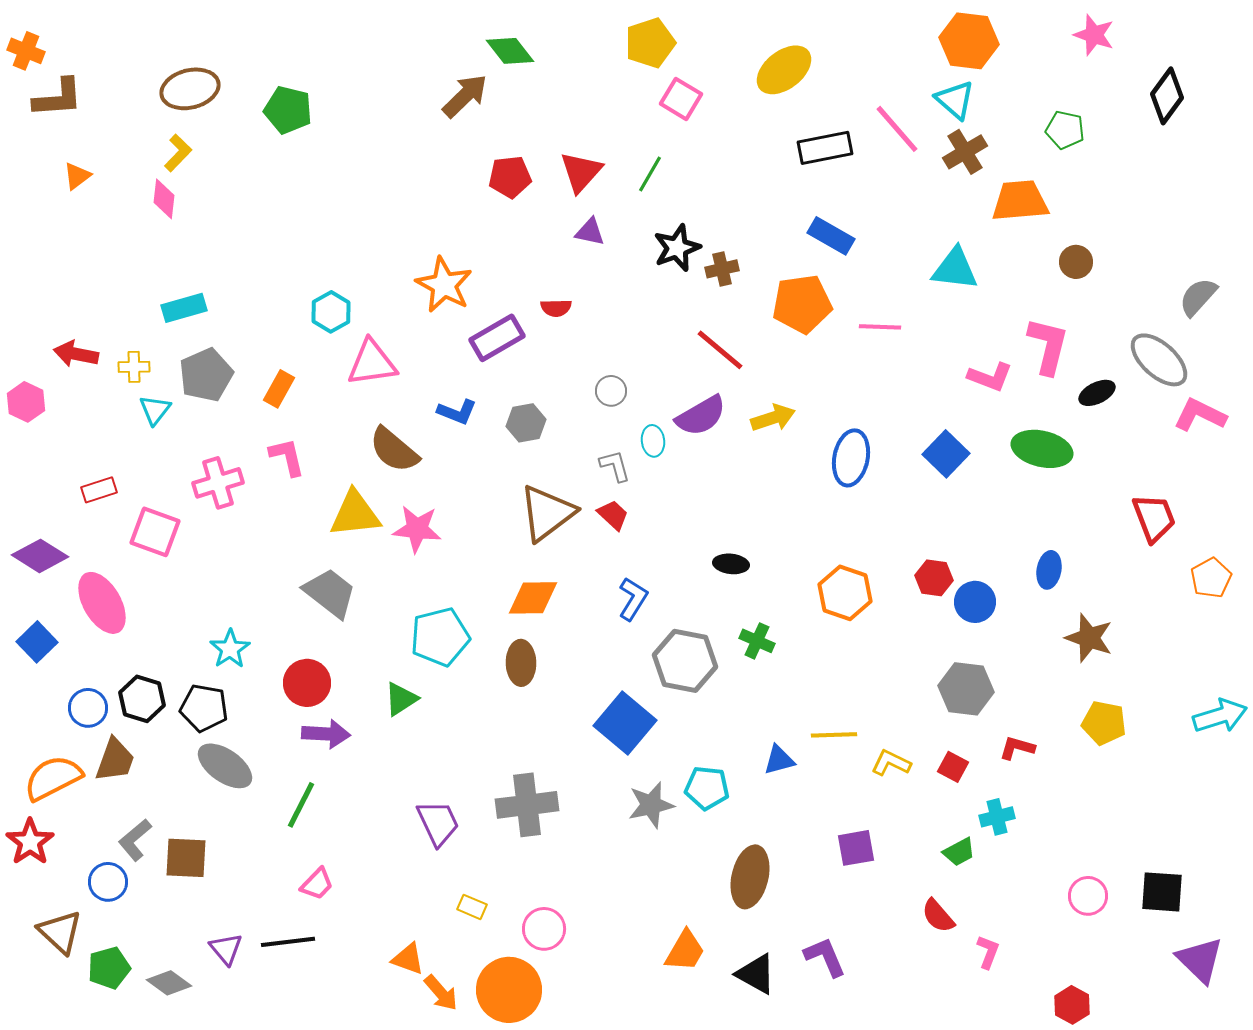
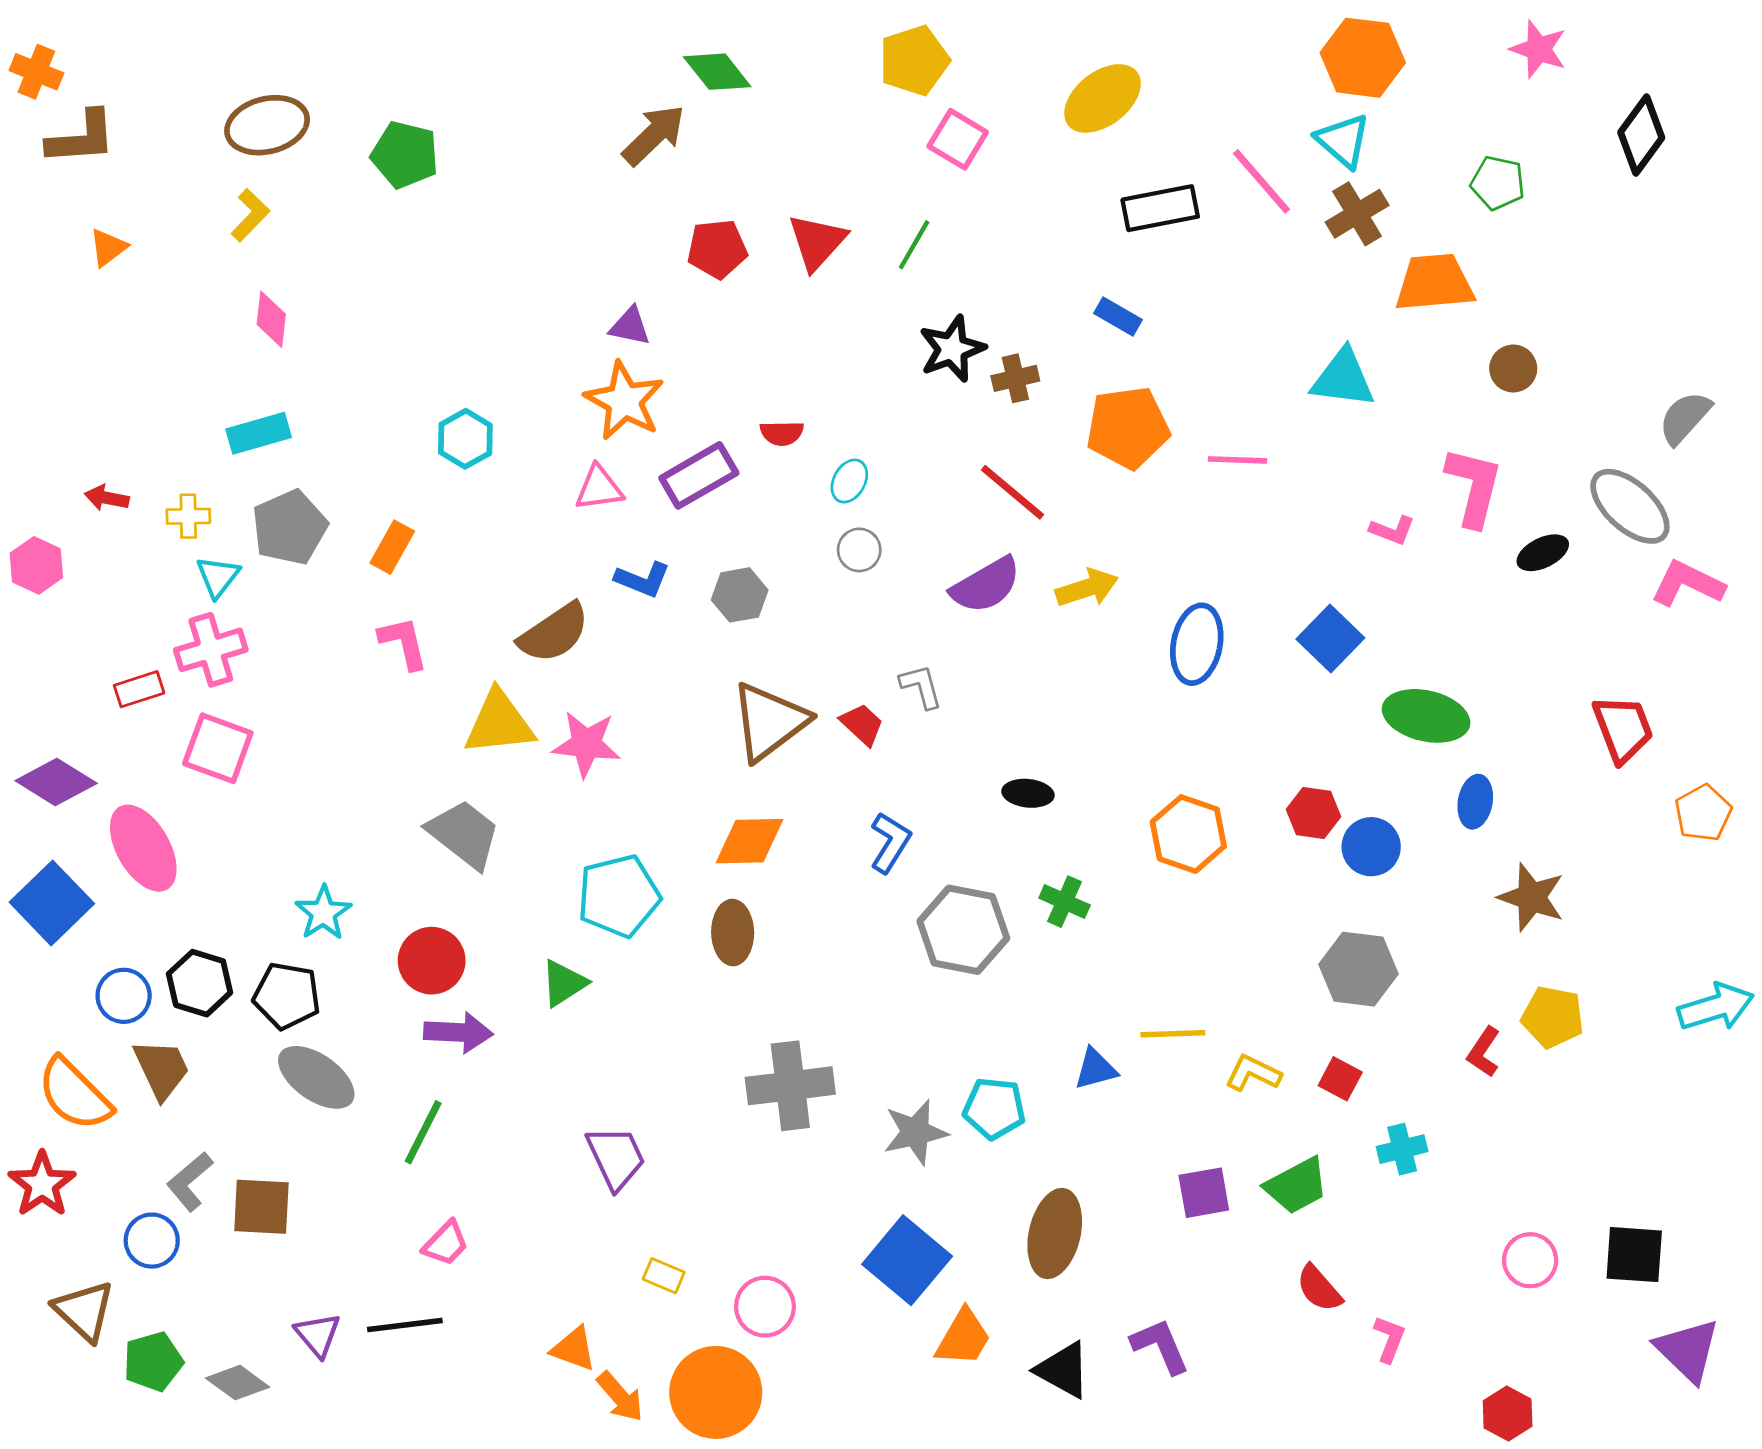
pink diamond: (164, 199) -> (271, 319), moved
purple triangle: (590, 232) -> (630, 326), moved
blue rectangle: (831, 236) -> (1118, 316), moved, size x0.7
red arrow: (76, 354) -> (107, 498), size x0.7
pink triangle: (372, 363) -> (599, 488), moved, size x0.7
pink L-shape: (990, 377) -> (1392, 530), size x0.7
cyan ellipse: (653, 441) -> (849, 481), moved, turned 36
green ellipse: (1042, 449) -> (1426, 716), moved
brown semicircle: (394, 450) -> (554, 633), turned -74
gray L-shape: (615, 466) -> (921, 686), moved
pink cross: (218, 483) -> (211, 650), moved
blue square: (37, 642) -> (52, 903), size x1.4
blue square: (625, 723) -> (907, 1260), moved
red L-shape: (1017, 748) -> (1484, 1052), moved, turned -72
brown trapezoid: (115, 760) -> (162, 1069), turned -45
orange semicircle: (53, 778) -> (74, 1094), turned -108
gray cross: (527, 805) -> (790, 1086), moved
green trapezoid: (959, 852) -> (1297, 1186), moved, size x1.4

